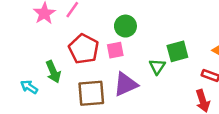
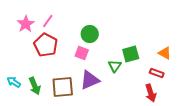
red pentagon: (84, 49) -> (46, 45), moved
pink square: (115, 50) -> (82, 53), turned 32
green arrow: (53, 72) -> (35, 86), moved

